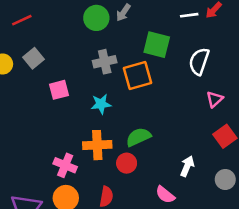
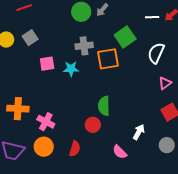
green square: (157, 45) -> (125, 37), turned 35
cyan star: (101, 104) -> (71, 69), moved
green semicircle: (138, 137) -> (104, 106), turned -72
orange cross: (97, 145) -> (18, 109), moved

